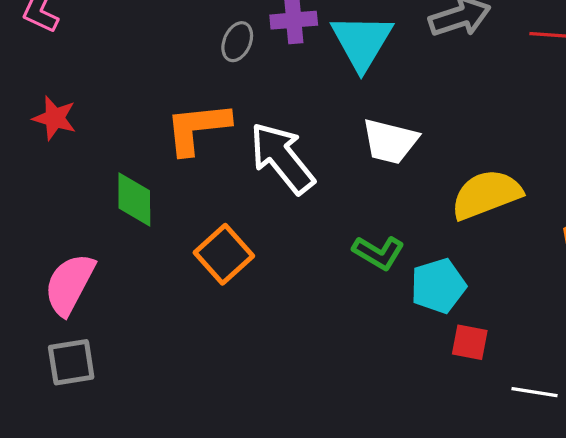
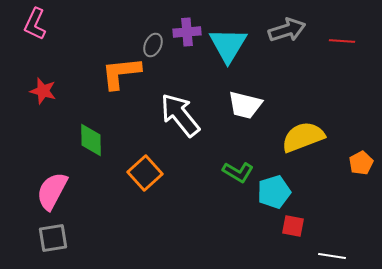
orange L-shape: (197, 128) -> (121, 73), moved

